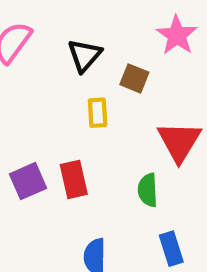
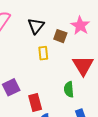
pink star: (177, 35) -> (80, 26), moved
red rectangle: (74, 179) -> (35, 103), moved

